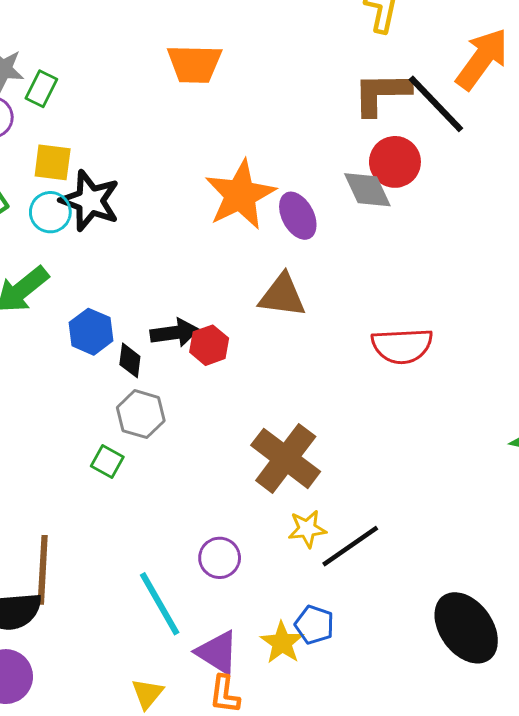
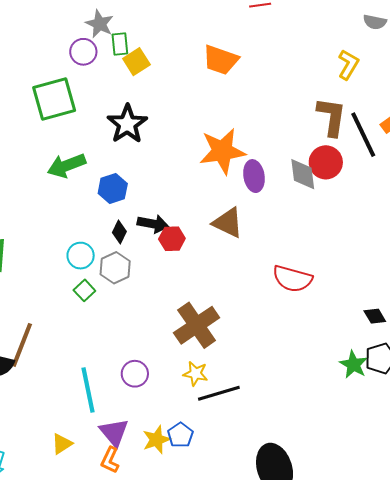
green rectangle: (41, 89) -> (120, 44), turned -50
brown L-shape: (382, 93) -> (332, 117), turned 81
yellow square: (53, 162) -> (136, 62), moved, turned 32
cyan circle: (50, 212) -> (81, 256), moved
blue hexagon: (91, 332) -> (113, 189), moved

